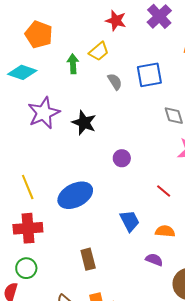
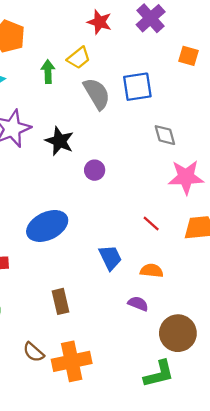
gray semicircle: (115, 82) -> (97, 94), size x1.6
purple circle: (122, 158) -> (95, 170), moved

